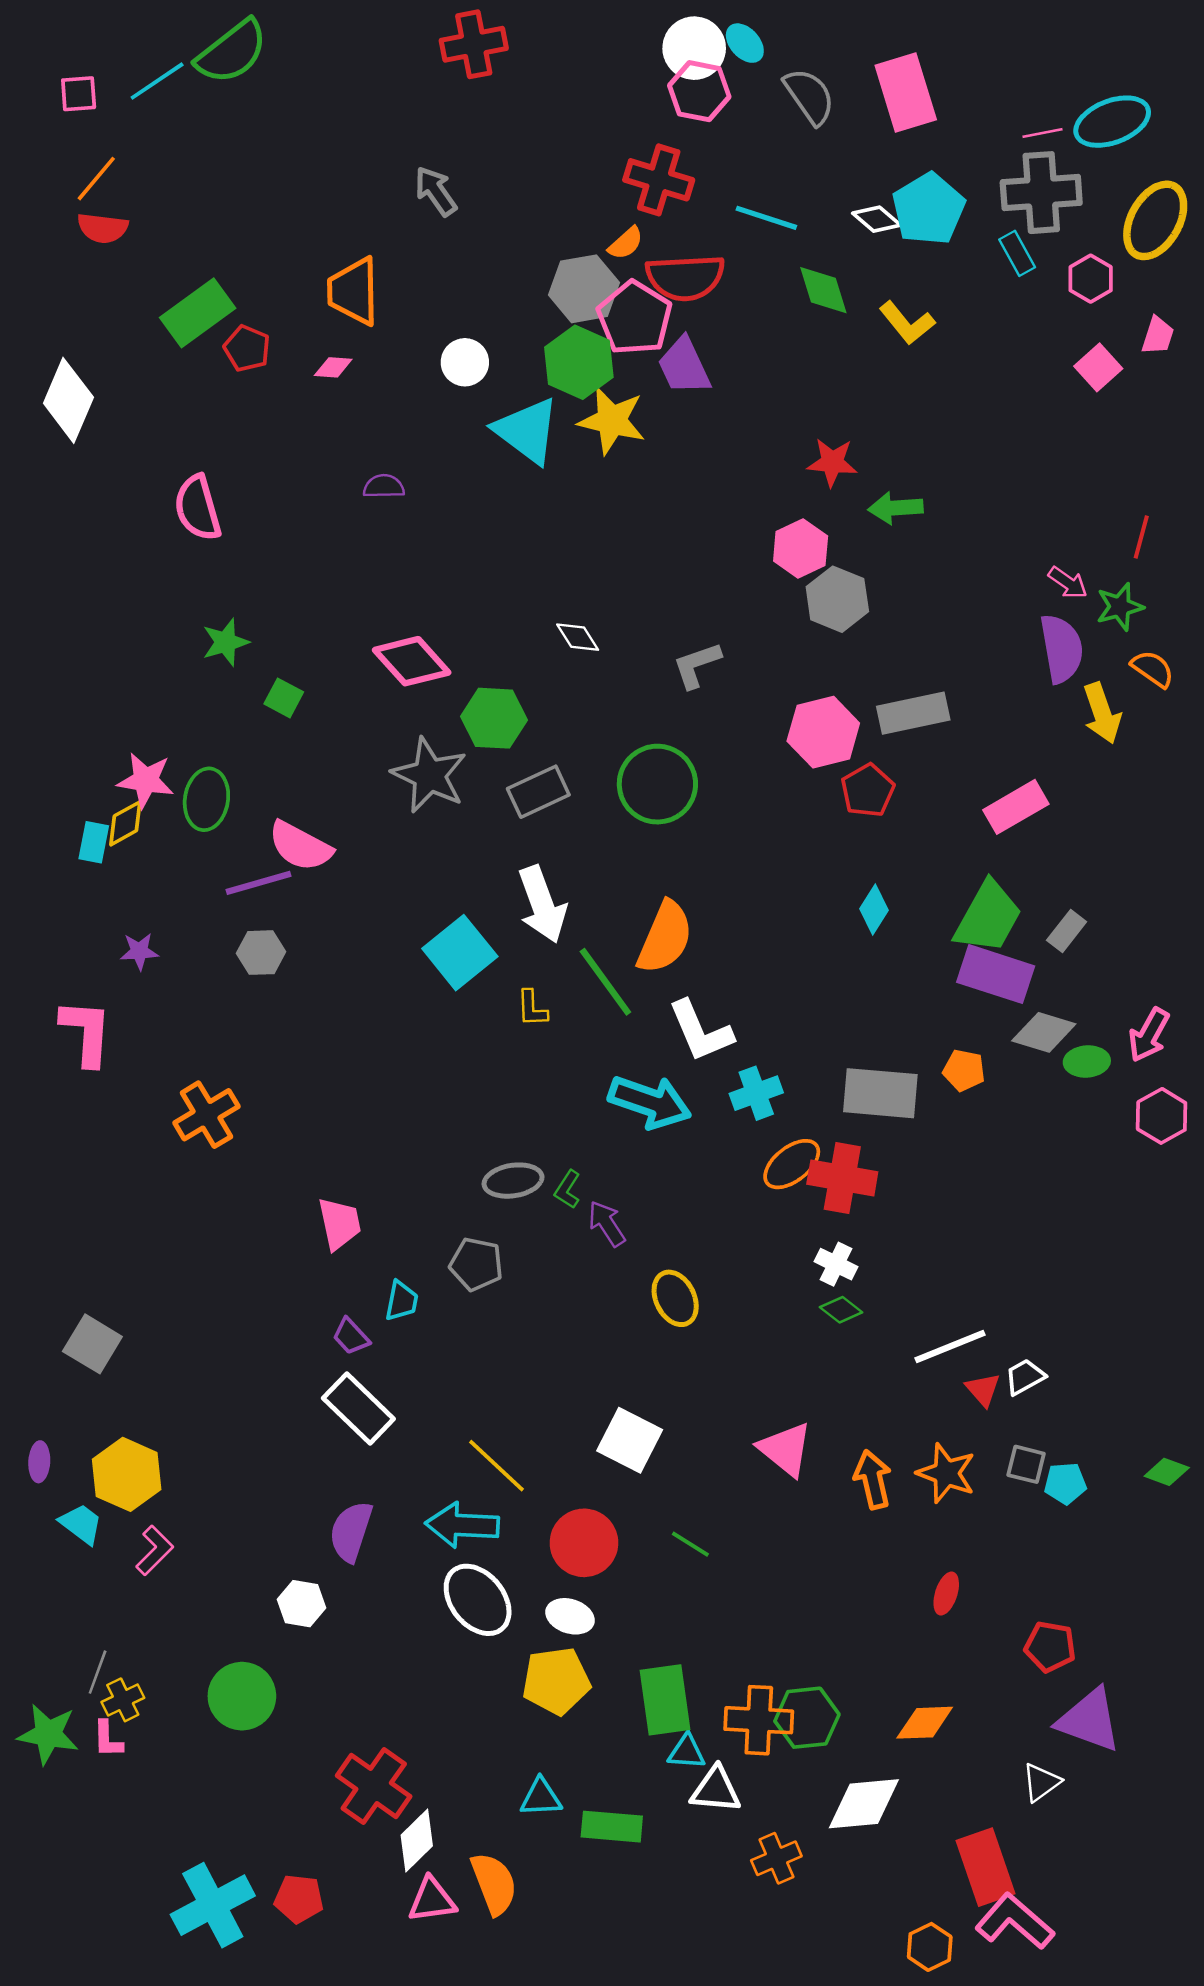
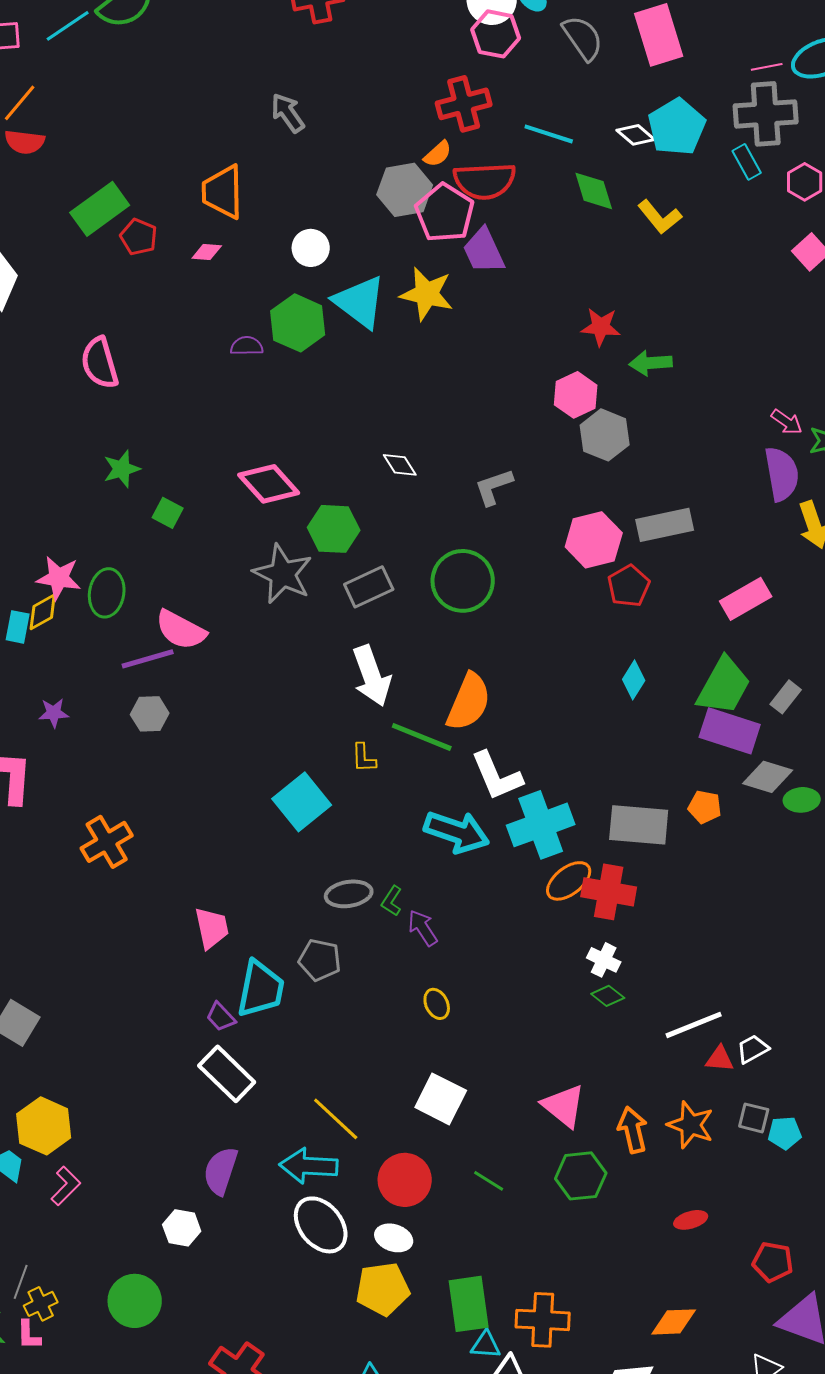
red cross: (659, 180) -> (464, 104), turned -32
green hexagon: (579, 362) -> (298, 323), moved
cyan square: (460, 953) -> (302, 802), moved
green line: (605, 982) -> (422, 737), turned -32
cyan cross: (756, 1093) -> (541, 825), size x1.6
yellow ellipse: (675, 1298) -> (437, 1004), moved, size x0.7
cyan trapezoid: (402, 1301) -> (261, 989), size x1.8
red triangle: (983, 1390) -> (720, 1059), turned -44
red ellipse: (946, 1594) -> (691, 1220), turned 56
green hexagon: (807, 1718) -> (581, 1176), moved

